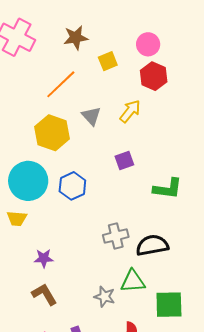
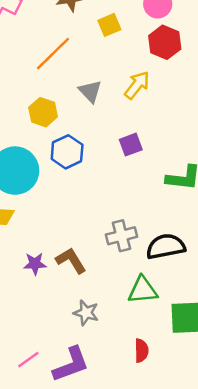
yellow hexagon: (52, 133) -> (43, 112), size x0.7
blue hexagon: (72, 186) -> (67, 152), moved
brown L-shape: (44, 294) -> (71, 260), moved
gray star: (104, 297) -> (86, 313), moved

